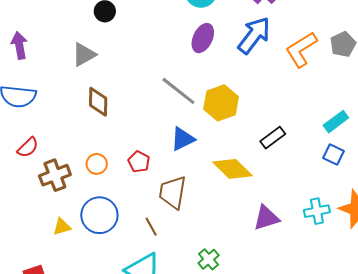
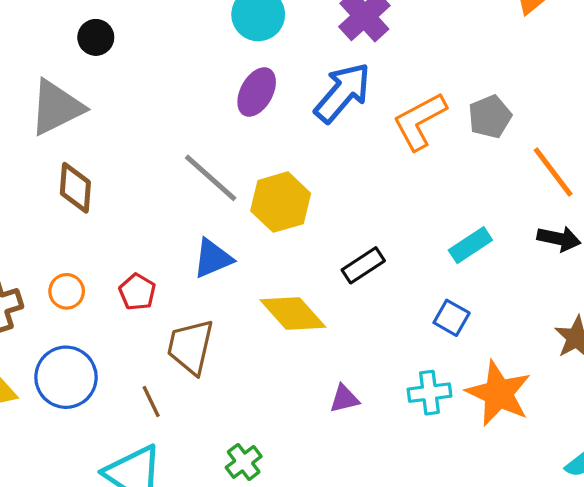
gray triangle: (84, 55) -> (56, 107), size x1.4
blue square: (334, 154) -> (452, 318), moved
purple triangle: (266, 218) -> (344, 399), size x0.7

